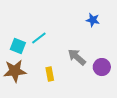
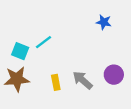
gray arrow: (77, 57) -> (83, 80), moved

